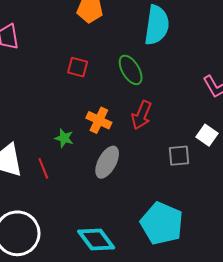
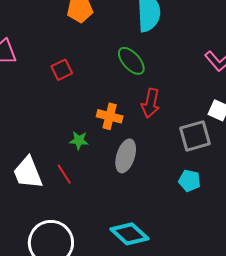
red square: (78, 67) -> (62, 70), moved, turned -30
gray square: (179, 156) -> (195, 136), size x1.4
cyan pentagon: (162, 223) -> (189, 181), moved, size x0.5

